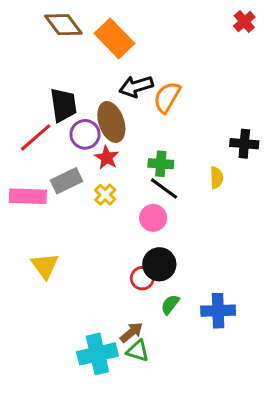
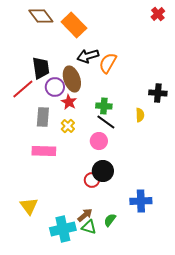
gray rectangle: (66, 181) -> (43, 117), turned -60
pink rectangle: (28, 196) -> (44, 151), moved
yellow triangle: (45, 266) -> (29, 206), moved
green semicircle: (170, 304) -> (110, 220), moved

